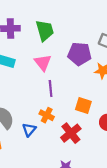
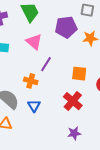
purple line: (51, 89) -> (46, 64), turned 49
orange cross: (47, 115) -> (31, 81), moved

